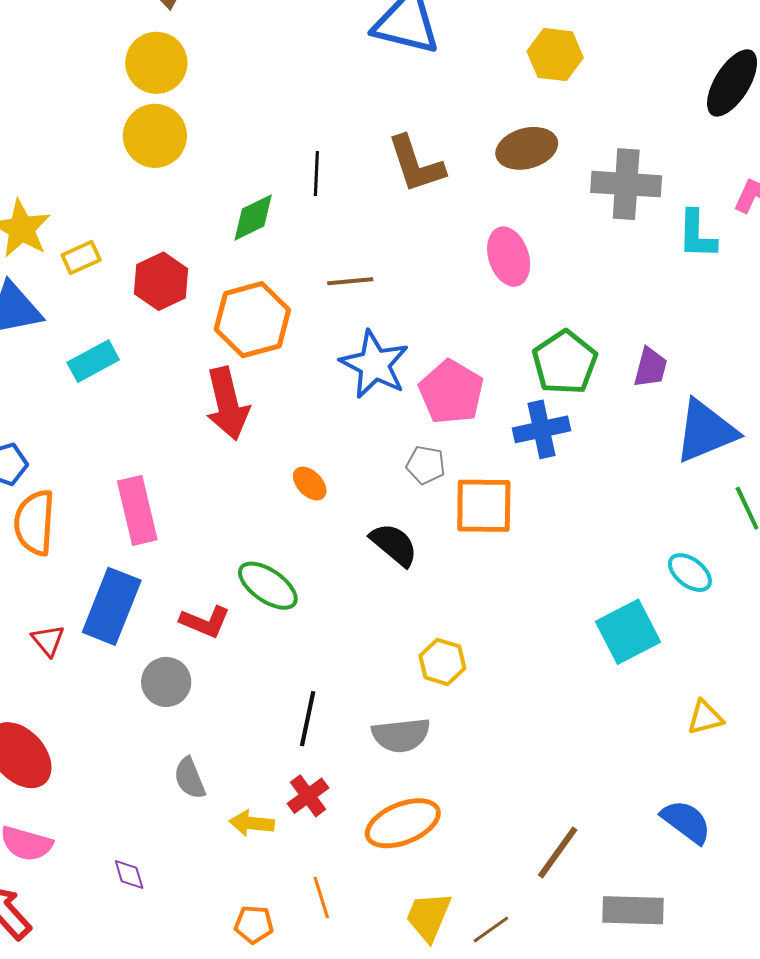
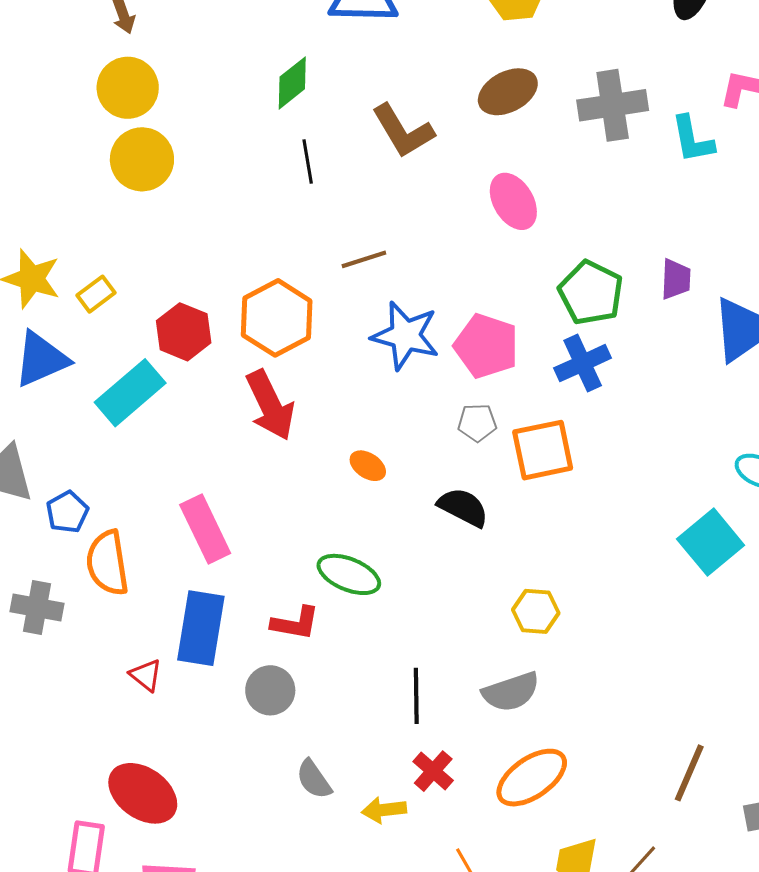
green diamond: (253, 218) -> (292, 83), moved
red hexagon: (161, 281) -> (184, 332), moved
cyan rectangle: (93, 361) -> (130, 393), size x1.4

